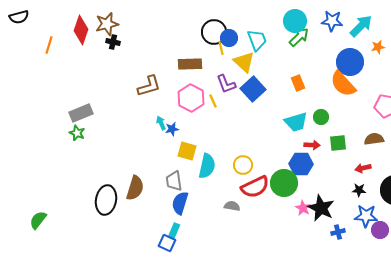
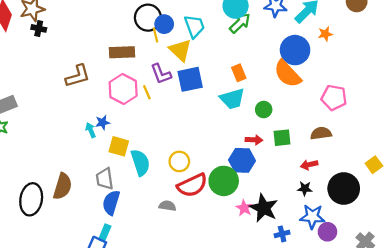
blue square: (253, 89) -> (190, 79), turned 30
cyan trapezoid: (296, 122) -> (232, 99), moved
cyan arrow: (161, 123) -> (91, 130), moved
cyan semicircle: (207, 166) -> (140, 163), turned -30

